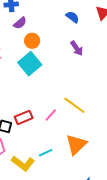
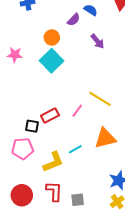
purple semicircle: (20, 23) -> (74, 20), moved
orange triangle: (76, 144) -> (105, 138), turned 35
yellow L-shape: (23, 163) -> (53, 162), turned -55

